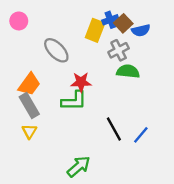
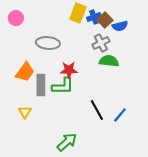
yellow rectangle: (95, 30) -> (78, 13), moved
gray ellipse: (56, 50) -> (48, 43), turned -40
gray rectangle: (29, 106) -> (41, 85), moved, turned 30

